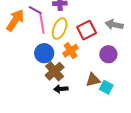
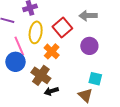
pink line: (42, 24) -> (19, 46), moved
blue circle: (44, 53) -> (16, 62), moved
brown triangle: (93, 80) -> (85, 95), moved, turned -49

